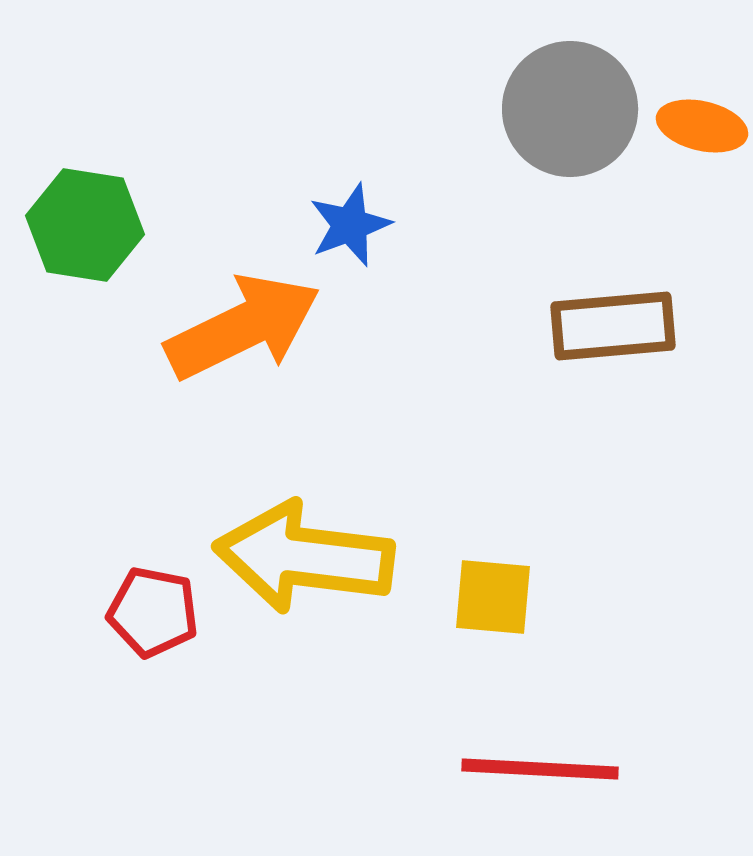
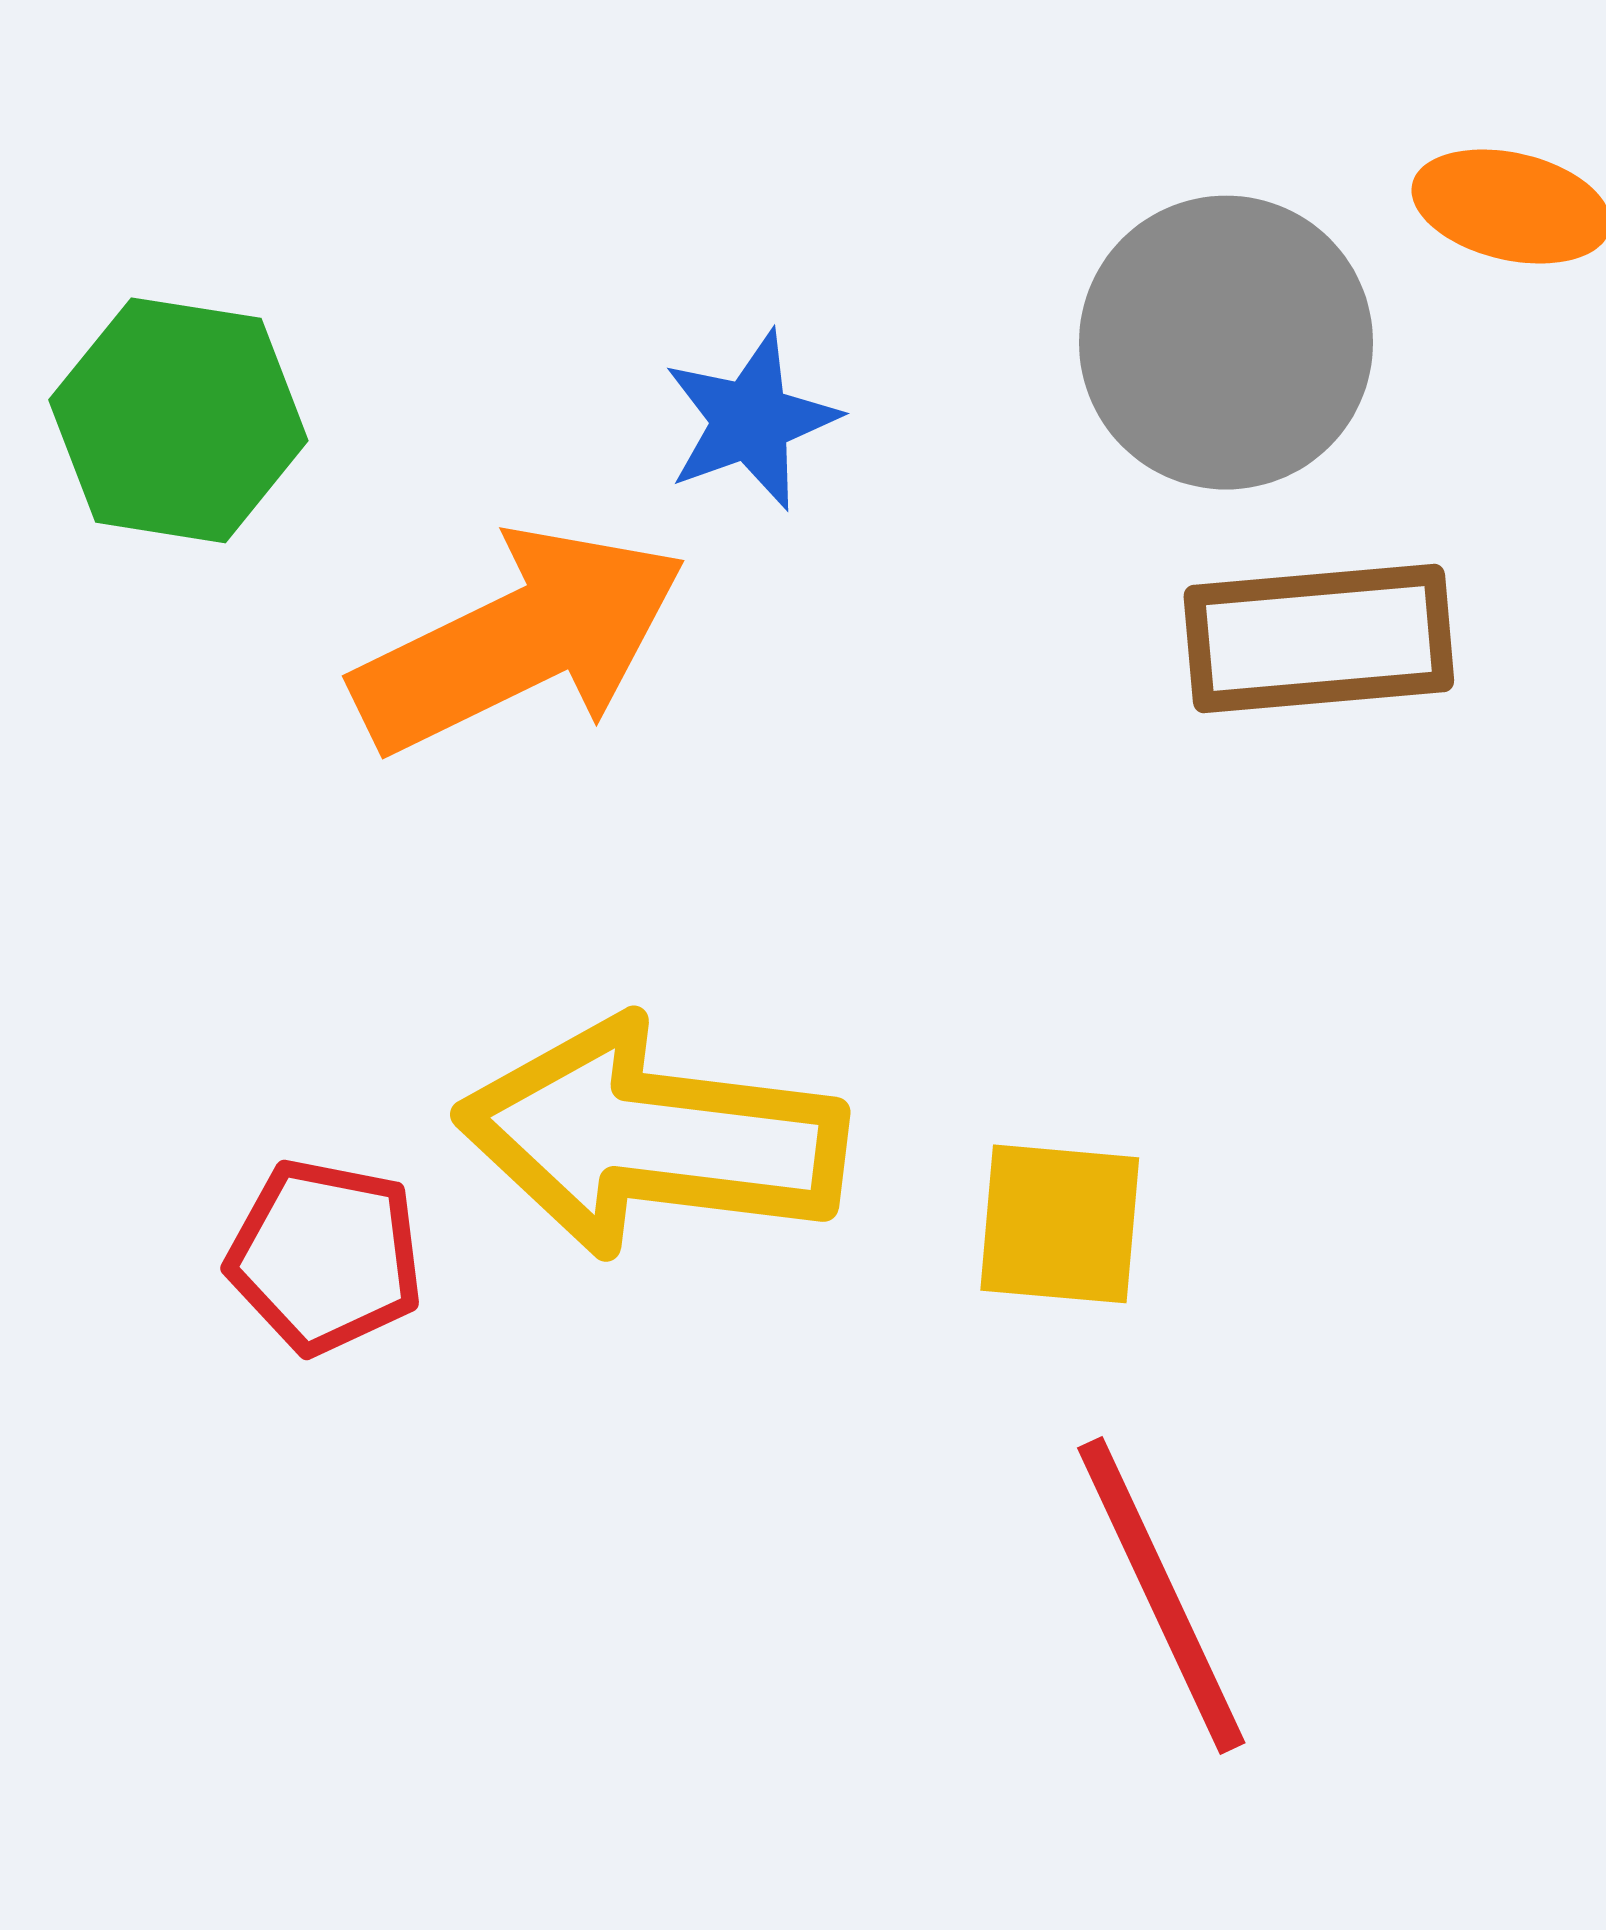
gray circle: (570, 109) -> (1226, 343), moved
red line: (540, 769) -> (1161, 1595), turned 62

